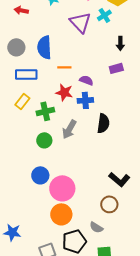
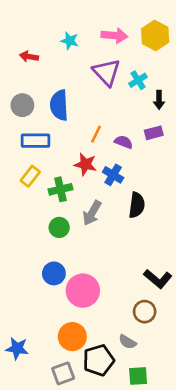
cyan cross: (104, 15) -> (138, 80), moved
orange line: (64, 67) -> (96, 134), moved, turned -64
purple semicircle: (86, 80) -> (124, 142), moved
blue cross: (85, 100) -> (113, 175), turned 35
orange circle: (61, 214) -> (72, 337), moved

